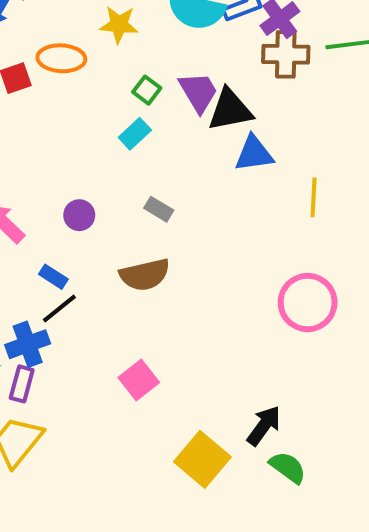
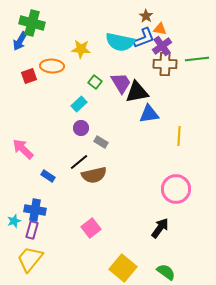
cyan rectangle: (135, 134) -> (79, 104), moved
purple circle: (79, 215) -> (81, 128), moved
black line: (59, 308) -> (79, 162), moved
blue cross: (28, 344) -> (35, 210), turned 30
black arrow: (264, 426) -> (160, 228), moved

